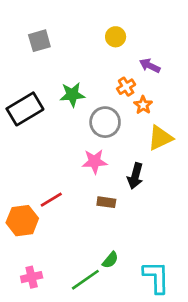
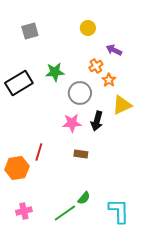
black arrow: (135, 176) -> (97, 121), moved
red line: (51, 200) -> (39, 152), turned -42

